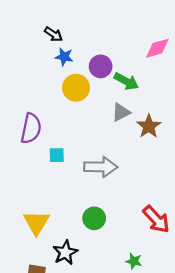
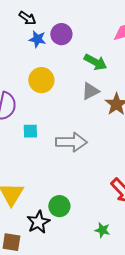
purple circle: (101, 66) -> (61, 34), moved
yellow circle: (76, 88) -> (41, 80), moved
green circle: (94, 218) -> (59, 206), moved

